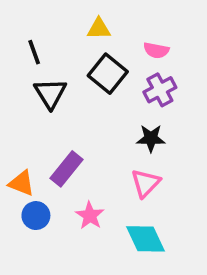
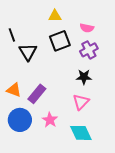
black line: (34, 52) -> (12, 35), moved
black square: (108, 74) -> (60, 41), turned 30
orange triangle: (22, 183) -> (14, 90), moved
blue circle: (36, 216) -> (20, 120), size x1.5

